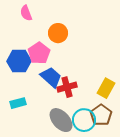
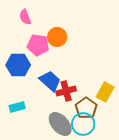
pink pentagon: (39, 53) -> (38, 45), moved, turned -30
brown pentagon: (101, 115) -> (86, 108), moved

